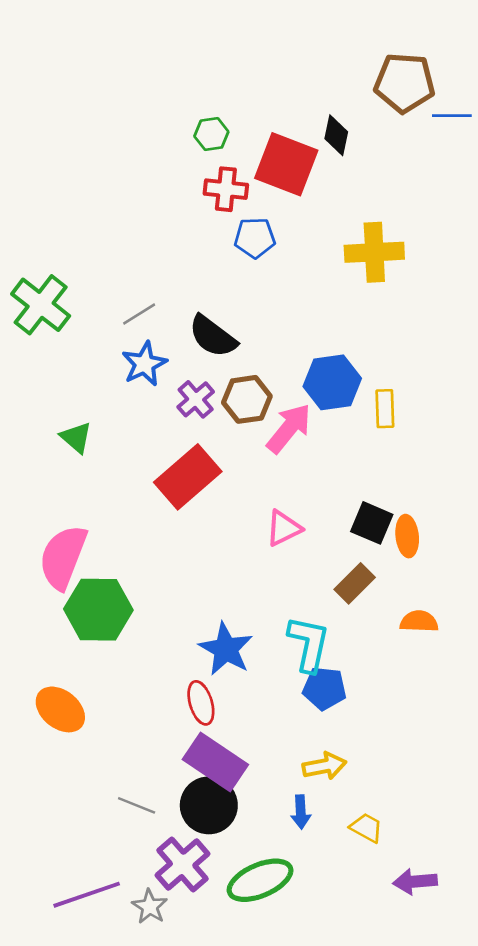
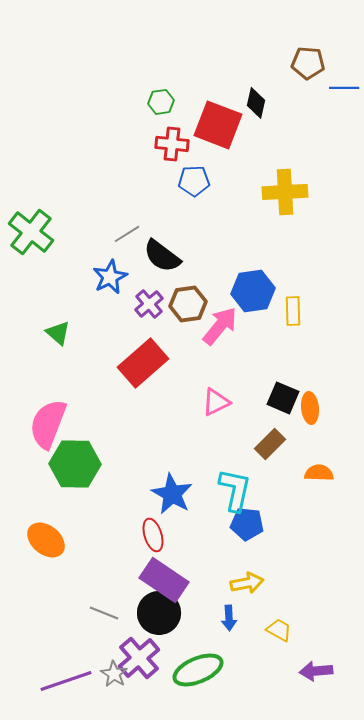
brown pentagon: (405, 83) -> (308, 63), size x0.7
gray line: (139, 314) -> (127, 234), moved
gray star: (150, 907) -> (114, 674), moved

